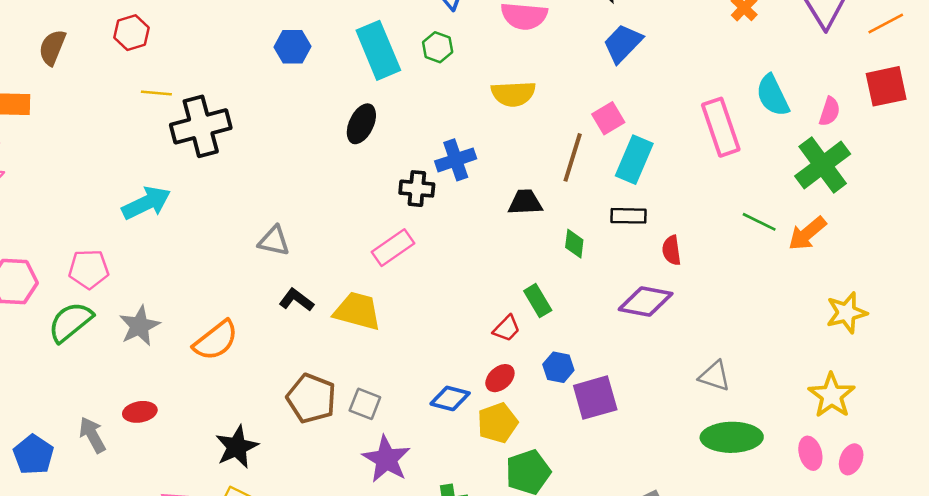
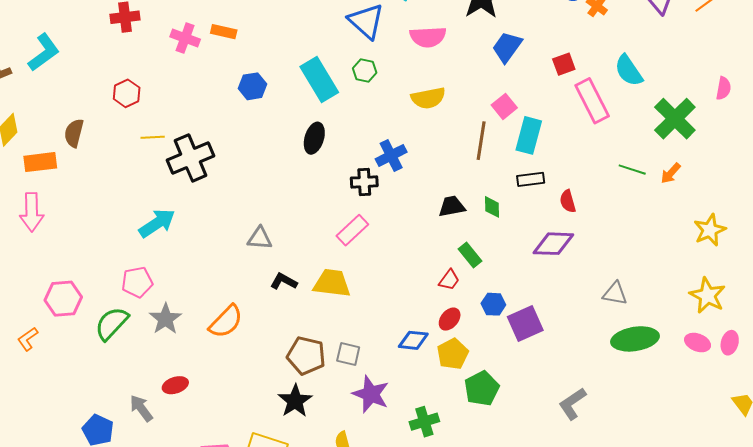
brown semicircle: (52, 47) -> (74, 133), moved
red square: (886, 86) -> (564, 64), moved, size x0.7
pink semicircle: (829, 111) -> (723, 88), moved
black trapezoid: (525, 202) -> (452, 206), moved
orange arrow: (807, 233) -> (671, 173), size x0.7
pink pentagon: (89, 269) -> (137, 282), moved
black star: (237, 447) -> (295, 401), moved
pink ellipse: (810, 453) -> (698, 343), turned -45

